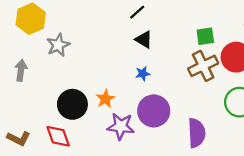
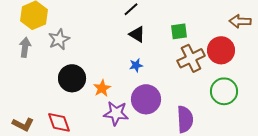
green square: (205, 36) -> (179, 31), moved
gray arrow: (21, 70) -> (25, 47), moved
black circle: (72, 104) -> (72, 78), moved

